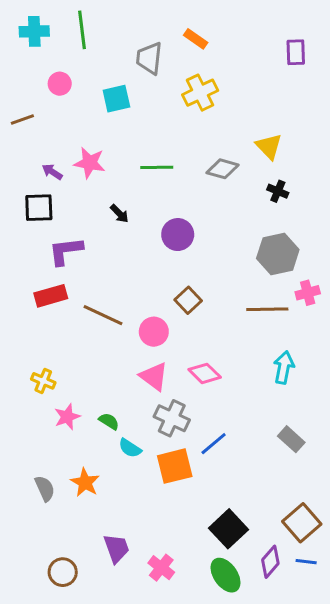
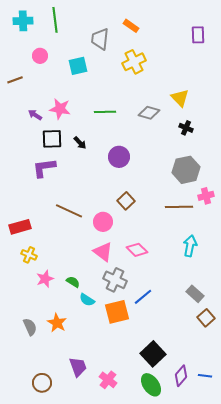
black square: (39, 208) -> (52, 139), moved
red rectangle: (51, 296) -> (20, 227), moved
brown square: (302, 523) -> (206, 318), moved, size x0.7

